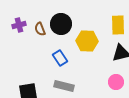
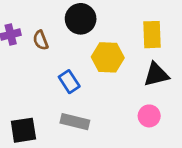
black circle: (61, 24) -> (81, 19), moved

